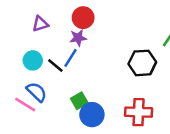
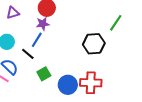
black line: (55, 65) -> (28, 54), moved
blue circle: (92, 115) -> (68, 85), moved

